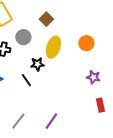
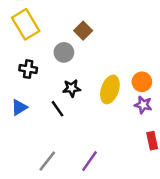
gray circle: (23, 37) -> (64, 52), moved
orange circle: (86, 43) -> (142, 82), moved
yellow ellipse: (53, 47) -> (110, 89), moved

